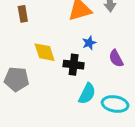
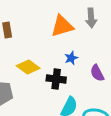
yellow diamond: (45, 52) -> (28, 67), turned -35

